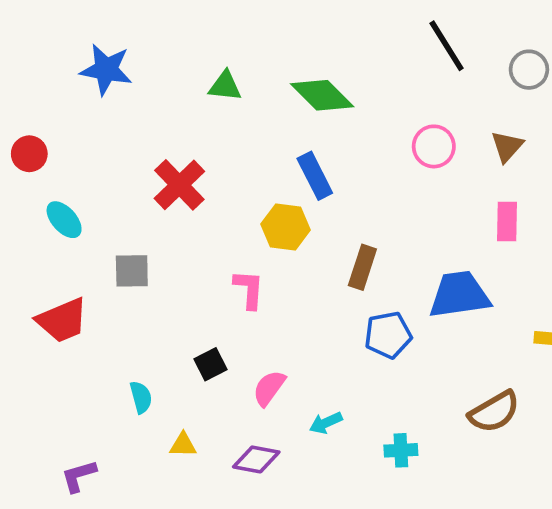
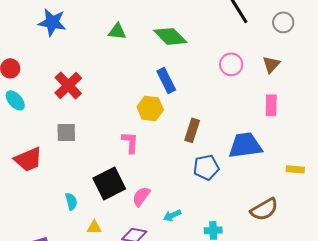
red cross: (179, 185) -> (68, 85), moved
cyan ellipse: (64, 220) -> (15, 100), moved
black square: (210, 364) -> (109, 183), size x1.8

